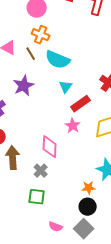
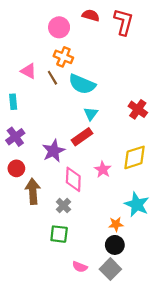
purple star: (24, 86) -> (54, 151), moved
red rectangle: (81, 104) -> (82, 137), moved
pink star: (73, 126) -> (103, 169), moved

